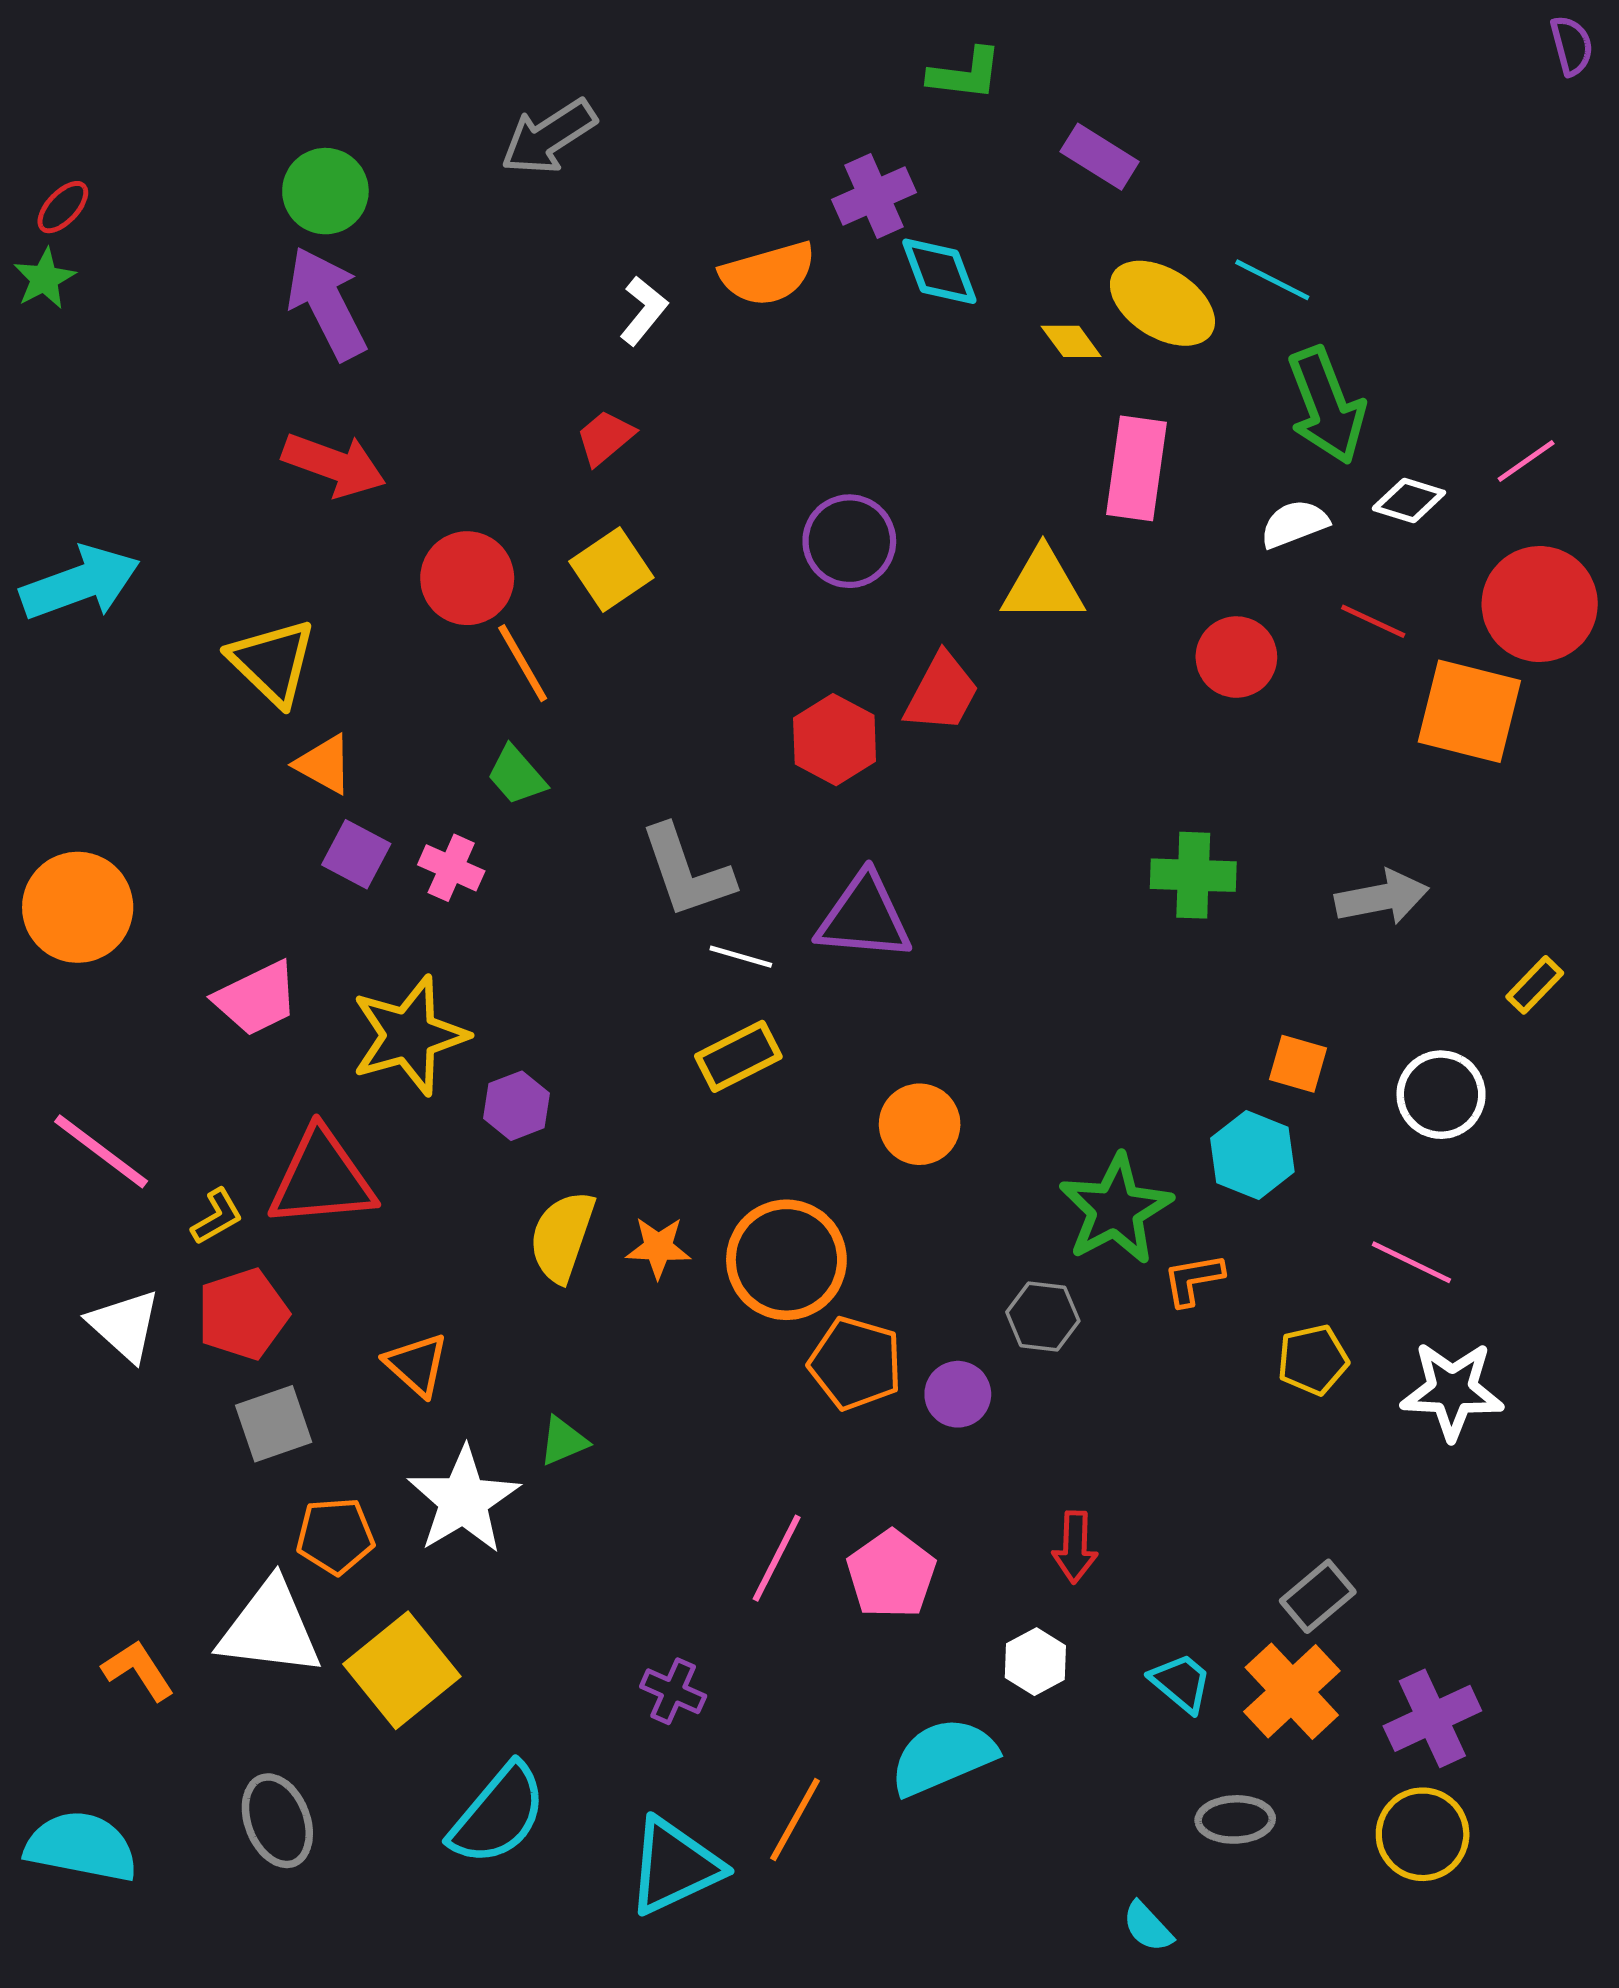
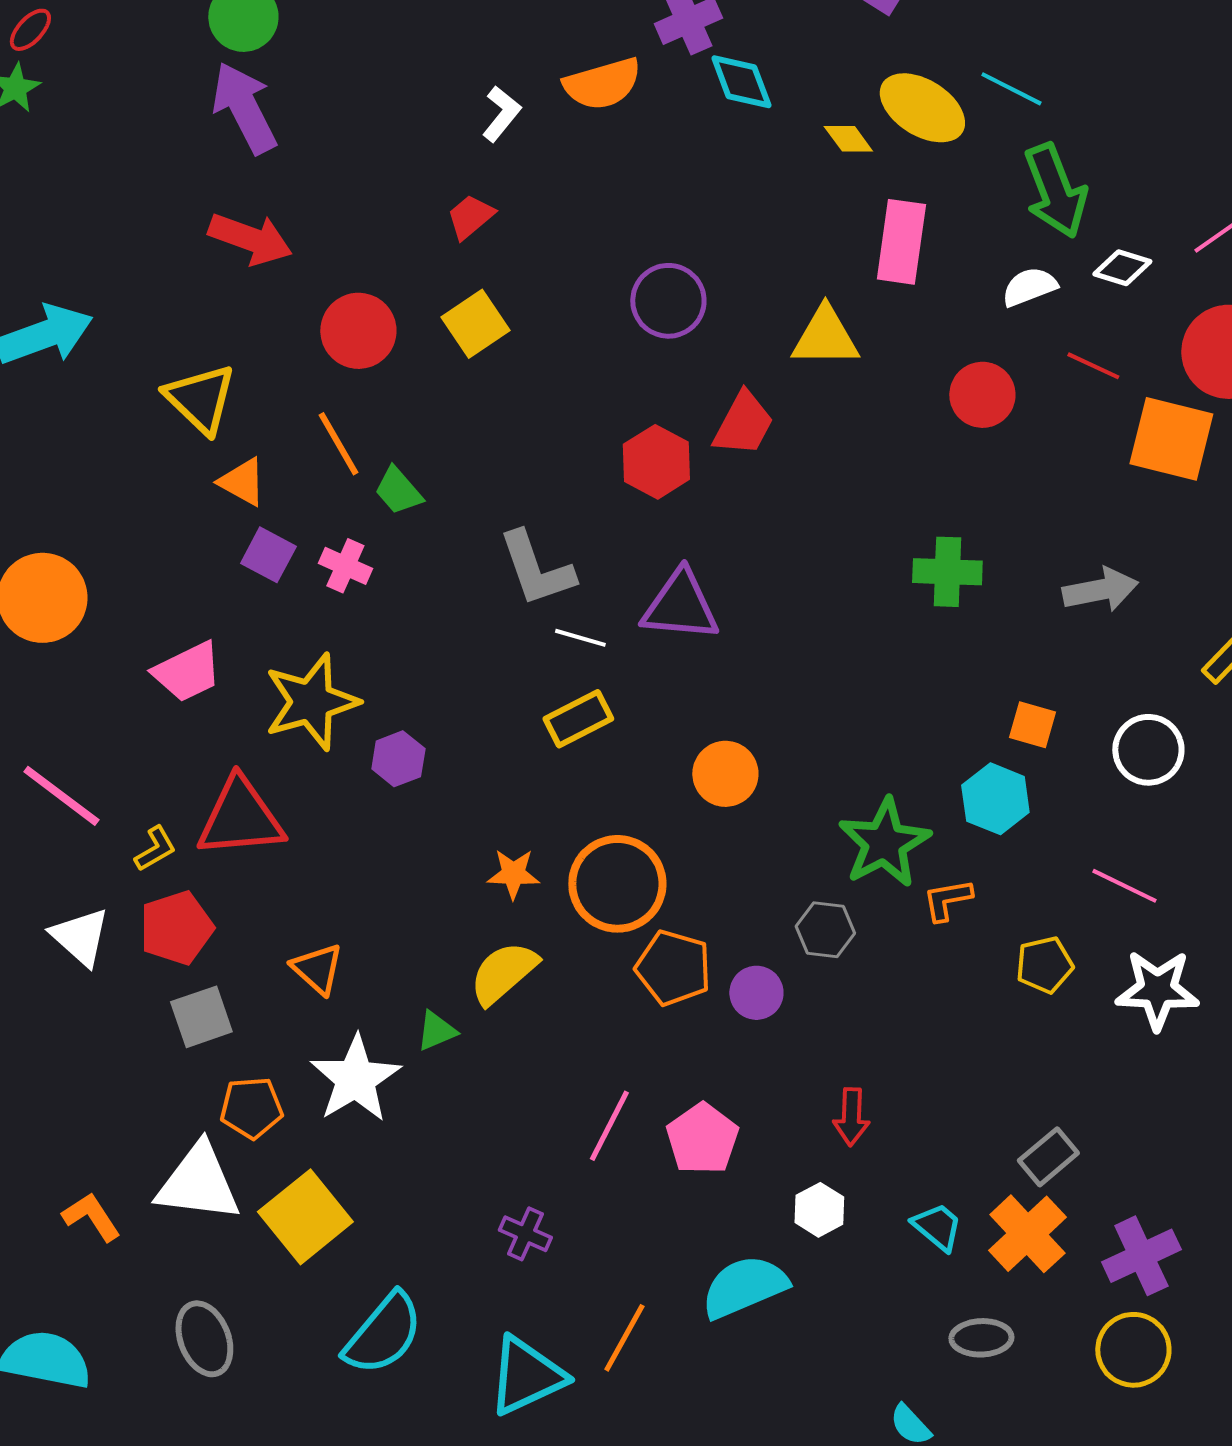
orange line: (523, 663) -> (338, 444), moved
yellow semicircle: (562, 1236) -> (503, 973), moved, turned 30

